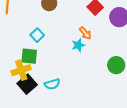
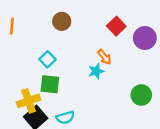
green square: (29, 56) -> (50, 84), moved

